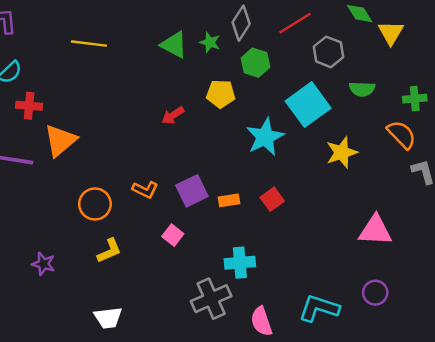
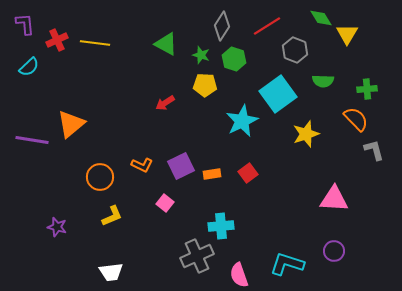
green star: (210, 42) -> (201, 55), moved
red cross: (29, 106) -> (57, 40), moved, turned -30

